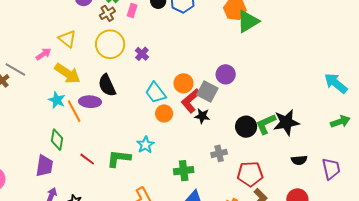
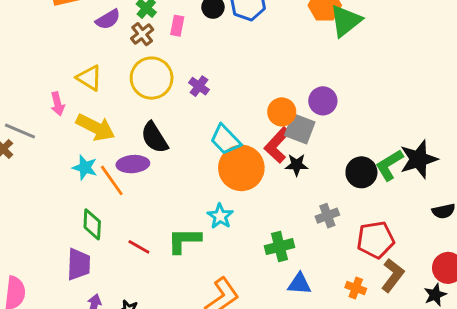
pink arrow: (43, 54) -> (58, 104), turned 119
orange circle: (183, 83) -> (282, 112), moved
orange circle: (164, 113) -> (241, 168), size x1.8

